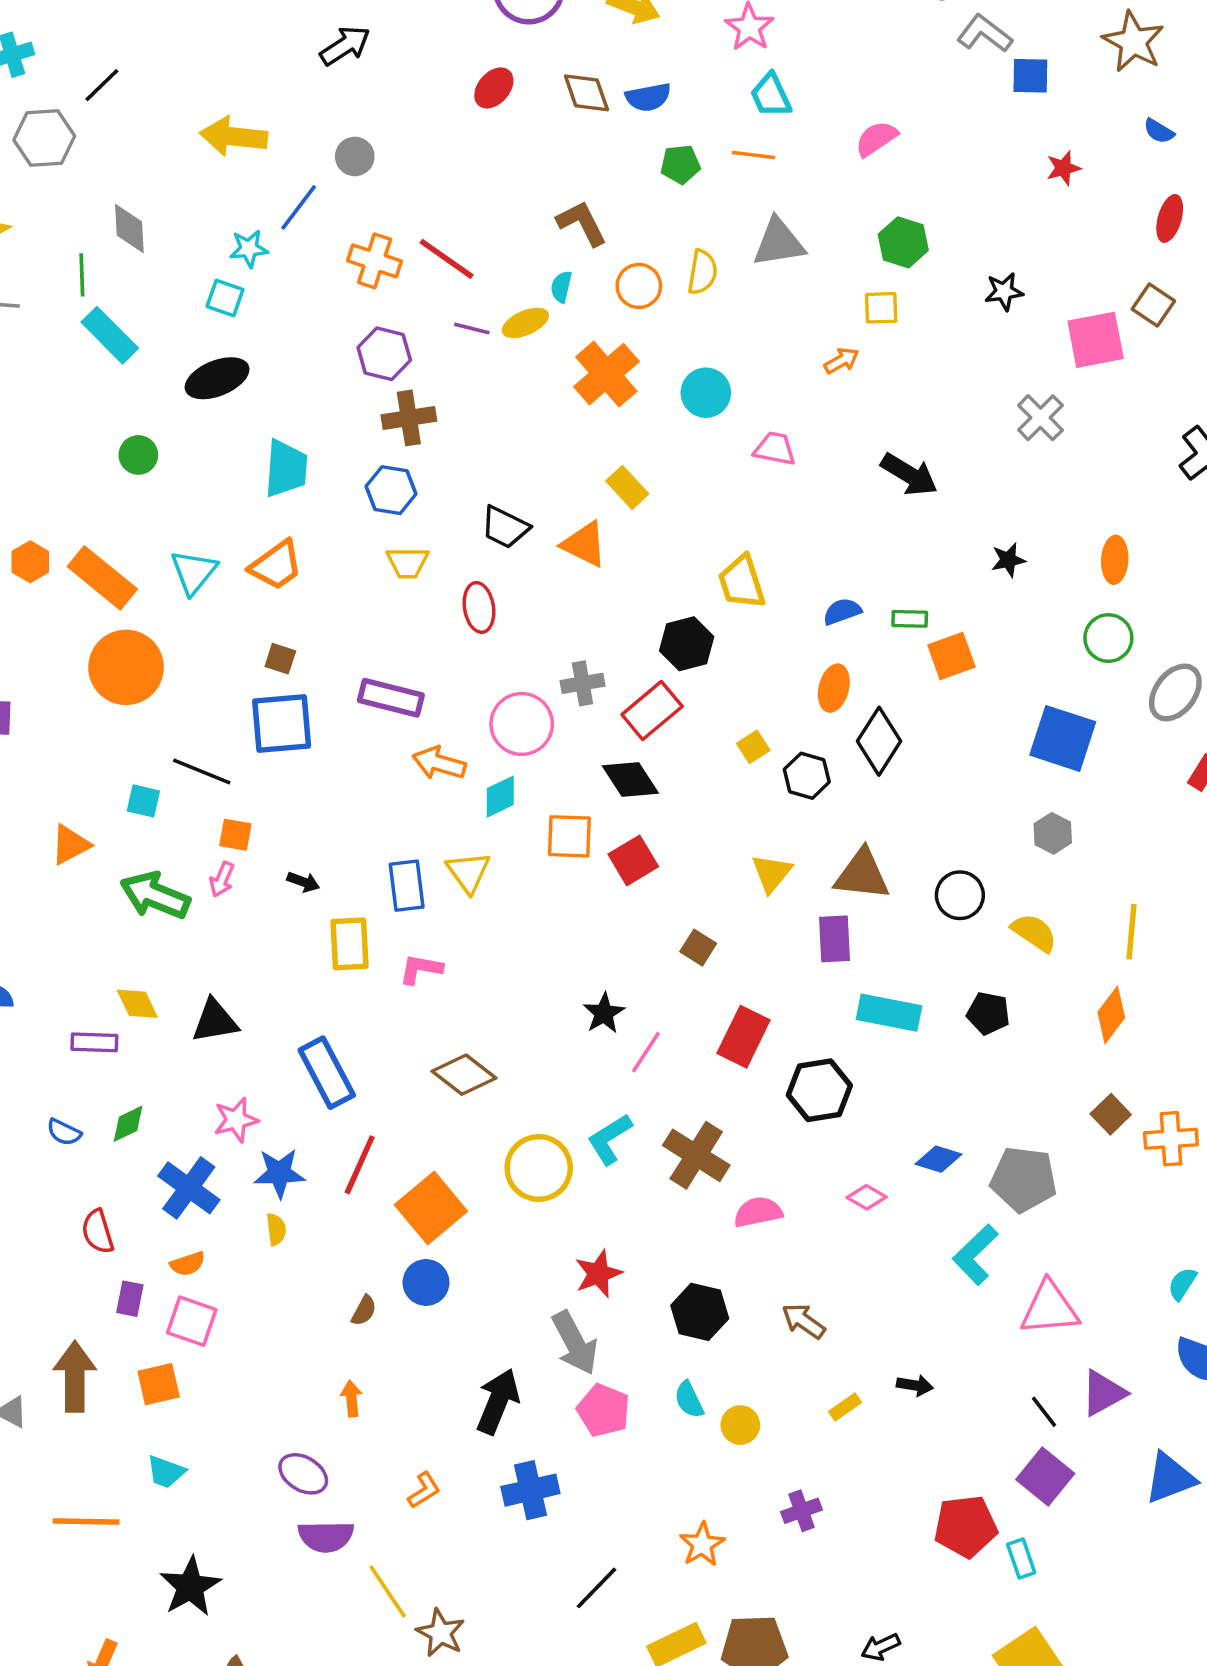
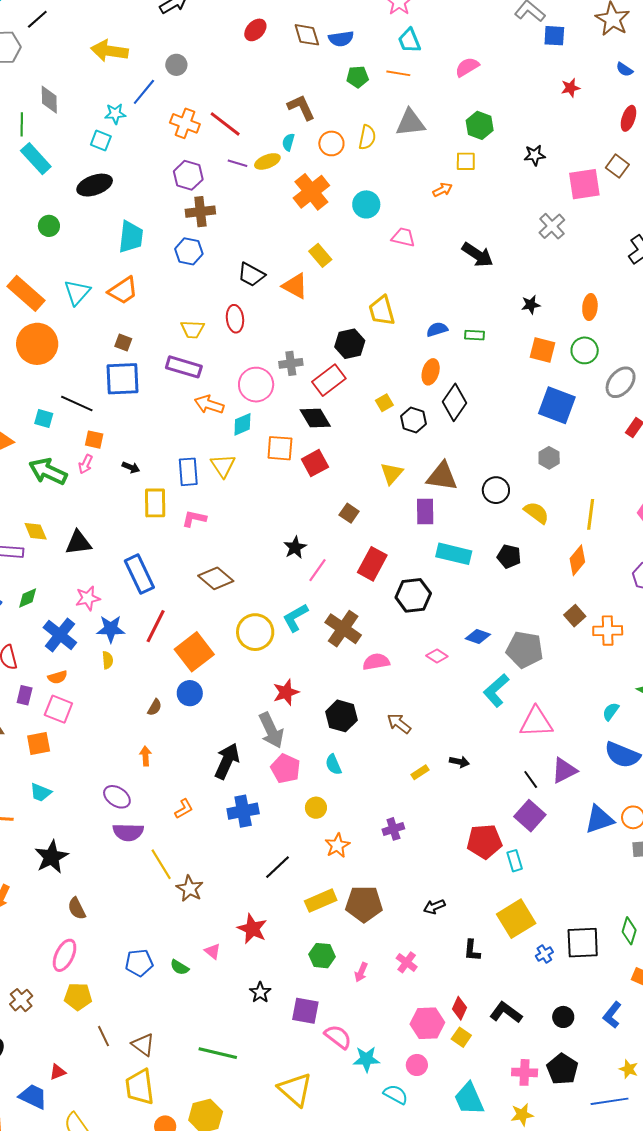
yellow trapezoid: (408, 562) -> (193, 329), moved
orange square: (951, 656) -> (542, 350), moved, turned 32
yellow circle: (740, 1425) -> (316, 808), moved

